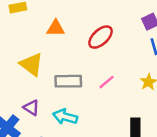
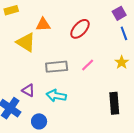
yellow triangle: (31, 64) -> (26, 42), moved

